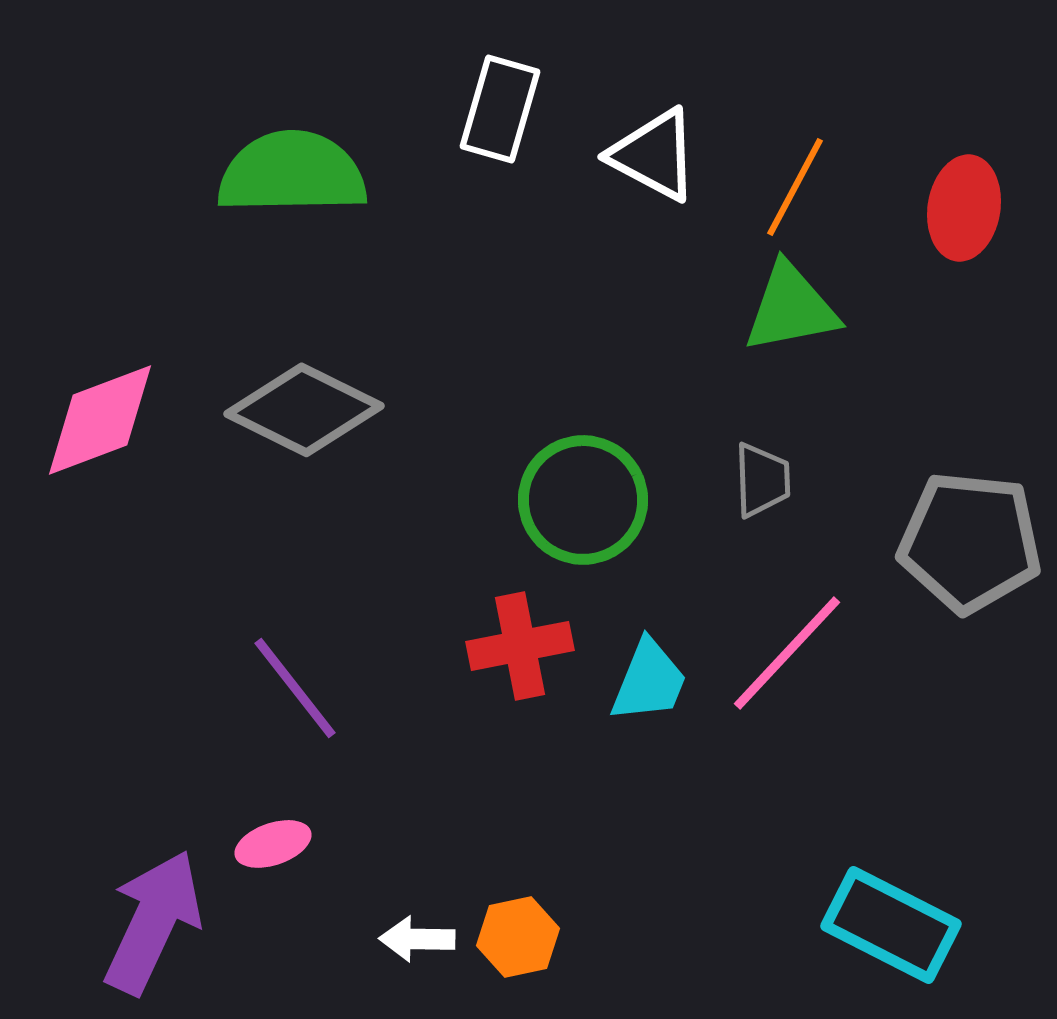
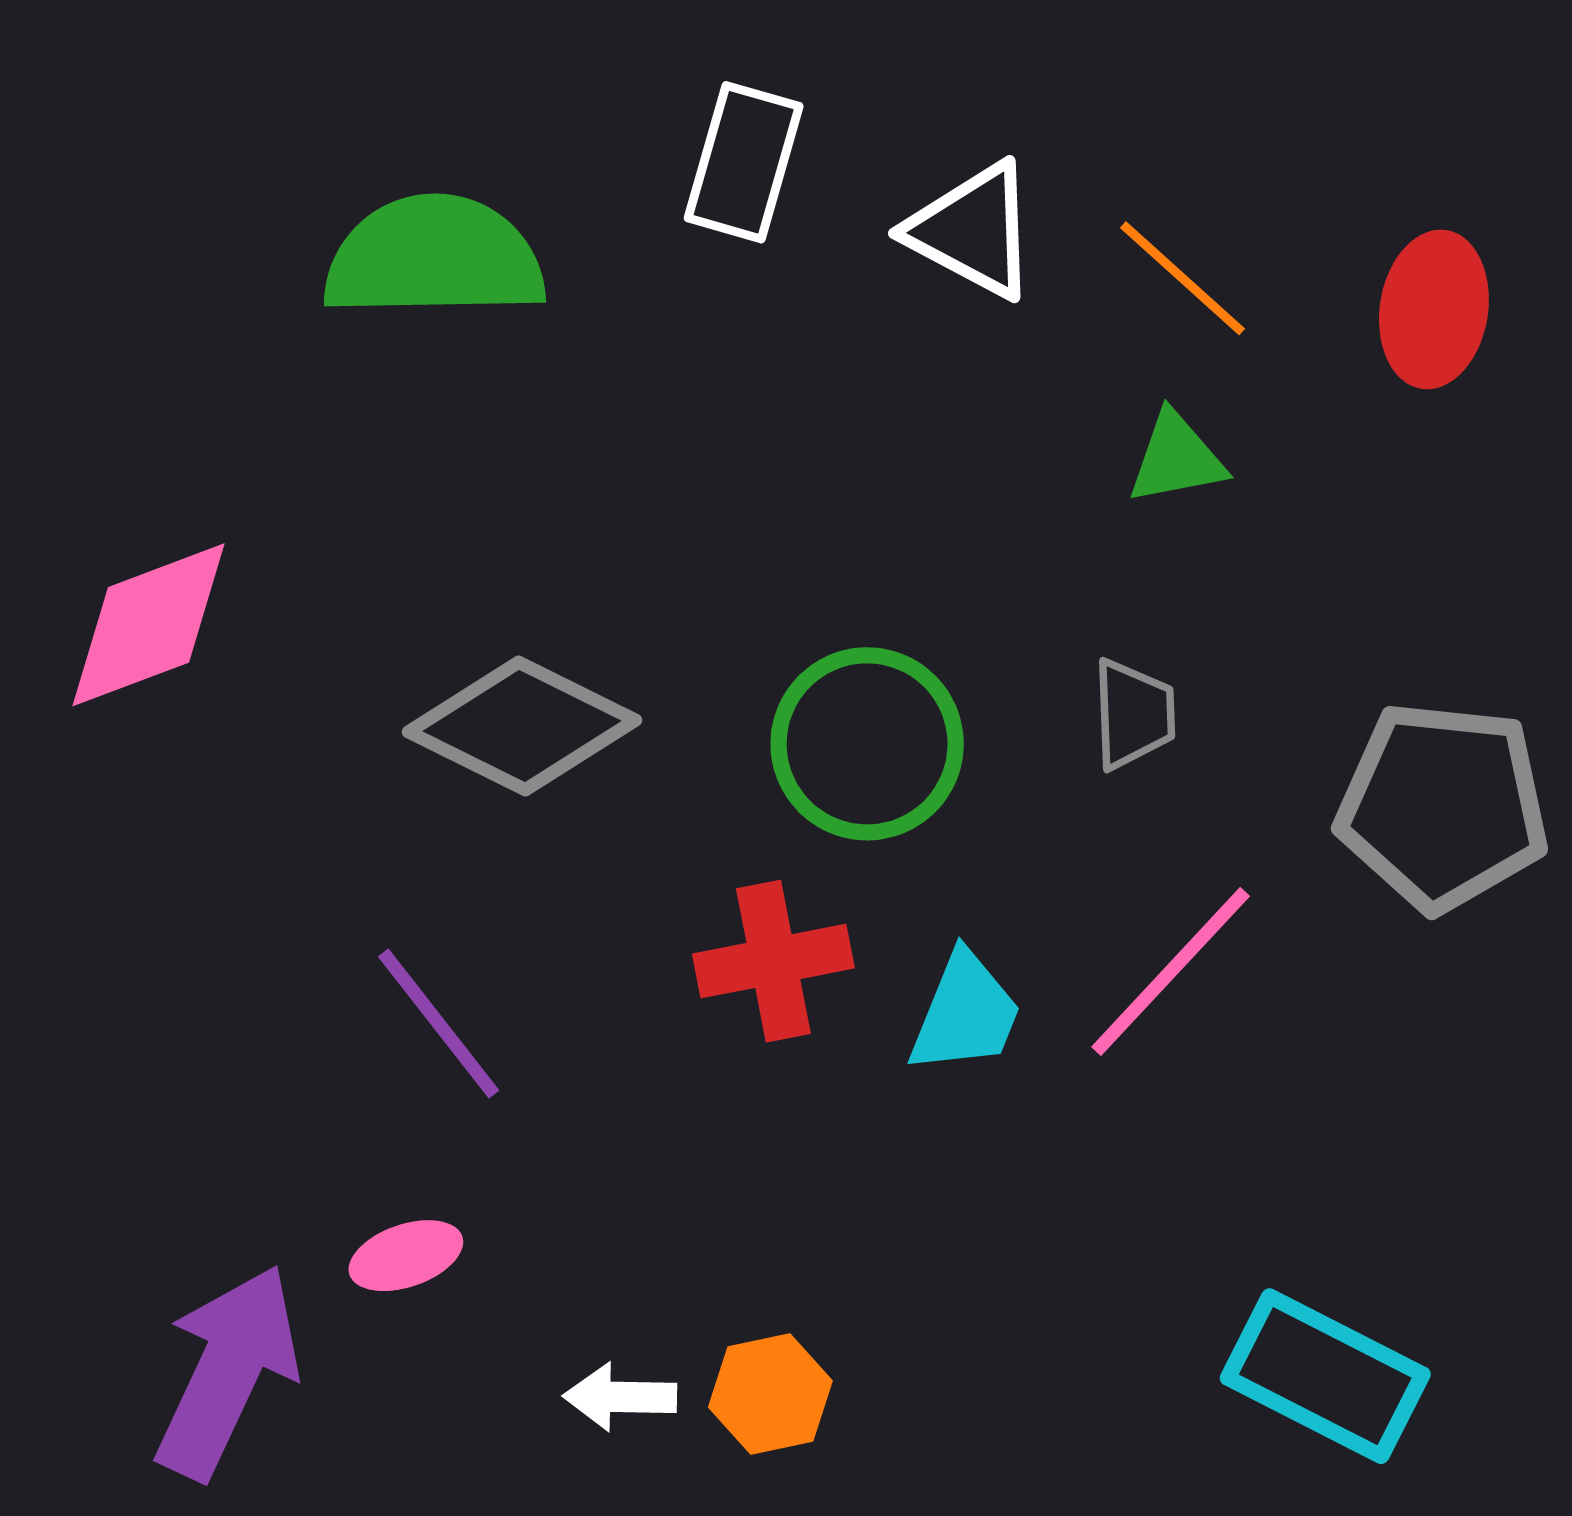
orange line: (795, 187) -> (1182, 278), turned -76
green triangle: (791, 308) -> (1177, 458), size x0.7
gray diamond: (304, 410) -> (522, 726), moved

